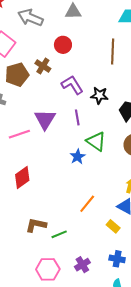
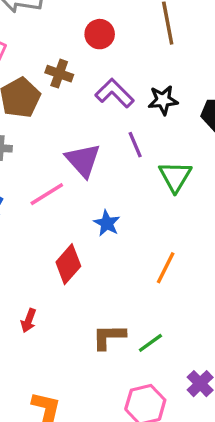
red circle: (63, 45) -> (100, 34), moved
green triangle: (96, 141) -> (175, 177), turned 40
blue star: (78, 157) -> (107, 223), moved
orange line: (87, 204) -> (166, 268), moved

